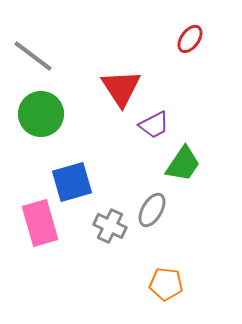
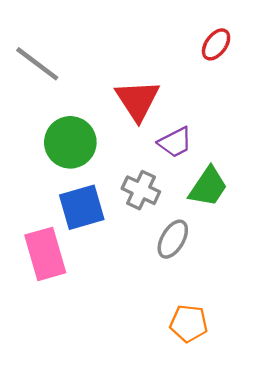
green circle: (41, 114) -> (70, 142), moved
gray cross: (110, 226) -> (141, 190), moved

